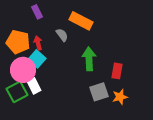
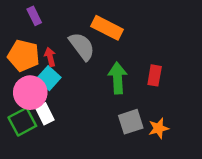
purple rectangle: (37, 12) -> (34, 16), moved
gray semicircle: (62, 35) -> (82, 46), size x1.6
red rectangle: (117, 71) -> (155, 75), moved

